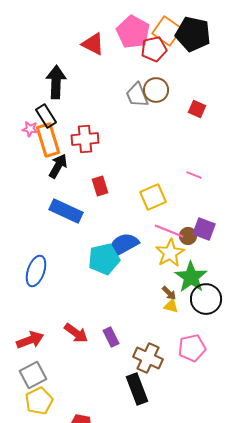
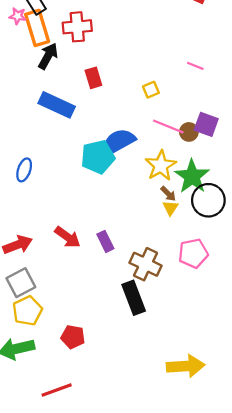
yellow square: (153, 197) -> (151, 90), size x0.6
yellow star: (170, 253) -> (161, 166), moved
blue ellipse: (36, 271) -> (24, 170), size x0.7
yellow triangle: (171, 306) -> (170, 208), turned 49

